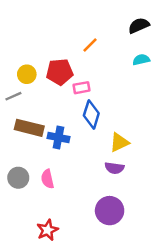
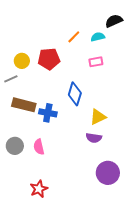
cyan semicircle: (141, 60) -> (98, 37), moved
pink rectangle: (82, 88) -> (96, 62), moved
purple circle: (110, 211) -> (108, 173), moved

